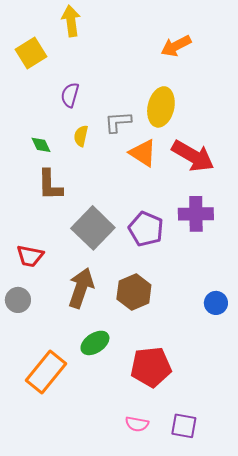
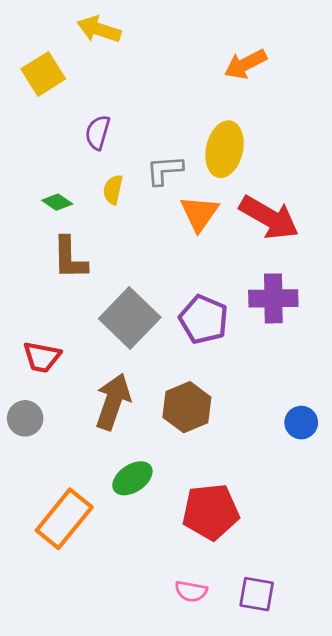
yellow arrow: (71, 21) -> (99, 29), turned -64
green diamond: (41, 145) -> (57, 202), turned -30
orange triangle: (143, 153) -> (199, 213), turned 32

